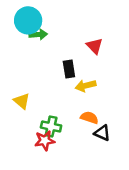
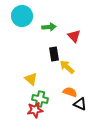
green arrow: (38, 35) -> (49, 27), moved
yellow arrow: (86, 86) -> (67, 67), turned 56
yellow triangle: (22, 101) -> (31, 79), moved

